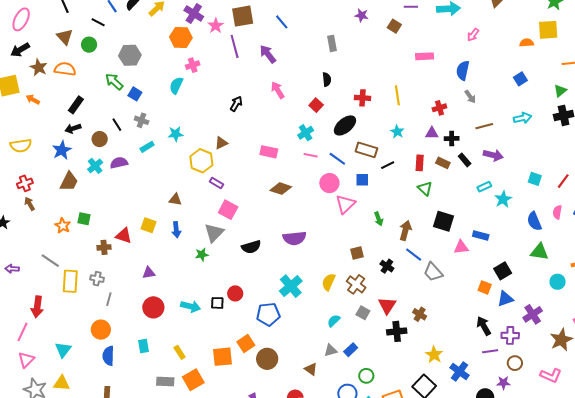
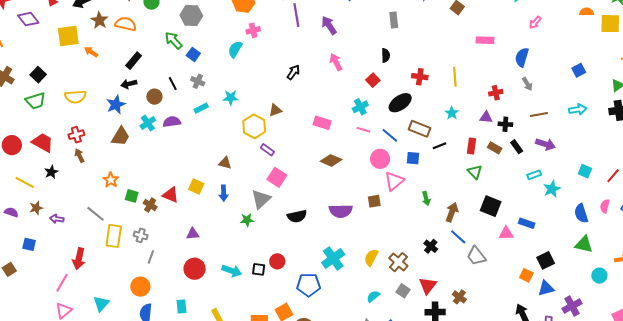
orange semicircle: (527, 43) -> (587, 12), moved
green square: (84, 219) -> (132, 196), moved
brown cross: (104, 247) -> (150, 205), turned 32
brown square: (357, 253) -> (374, 201), moved

